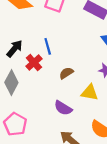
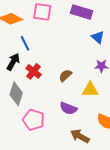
blue line: (48, 46) -> (25, 43), moved
pink pentagon: (15, 124) -> (34, 120), moved

